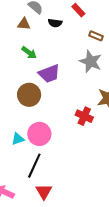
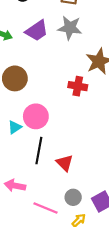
purple trapezoid: (49, 74) -> (37, 31), moved
red triangle: (44, 192) -> (65, 163), moved

